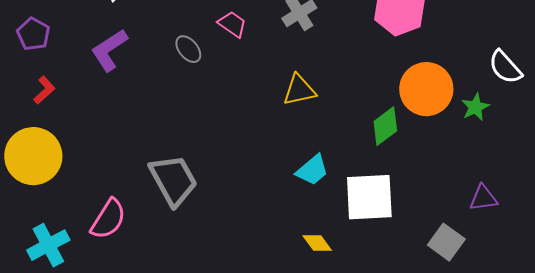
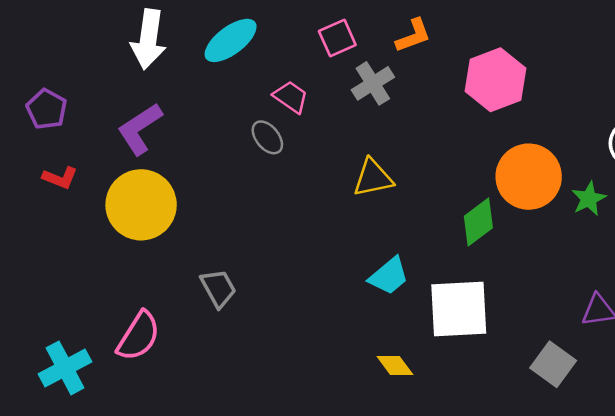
gray ellipse: (188, 49) -> (267, 137), moved
red L-shape: (44, 90) -> (60, 178), turned 64
yellow circle: (33, 156) -> (141, 205), moved
gray trapezoid: (173, 180) -> (218, 288), size x0.6

